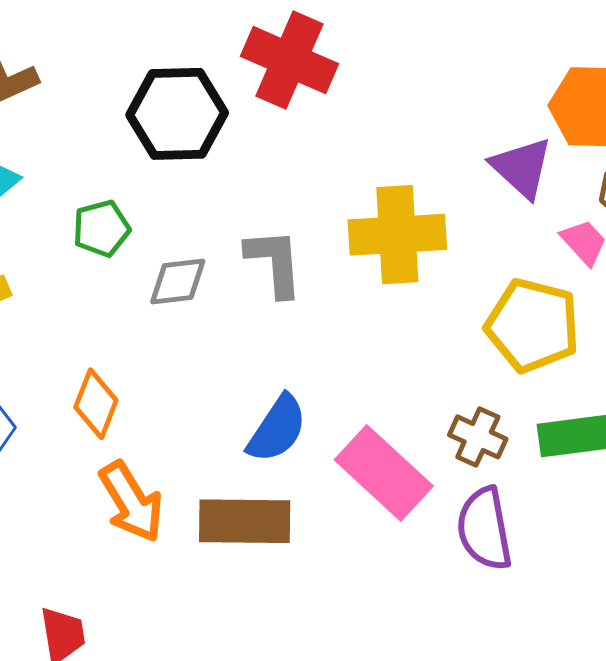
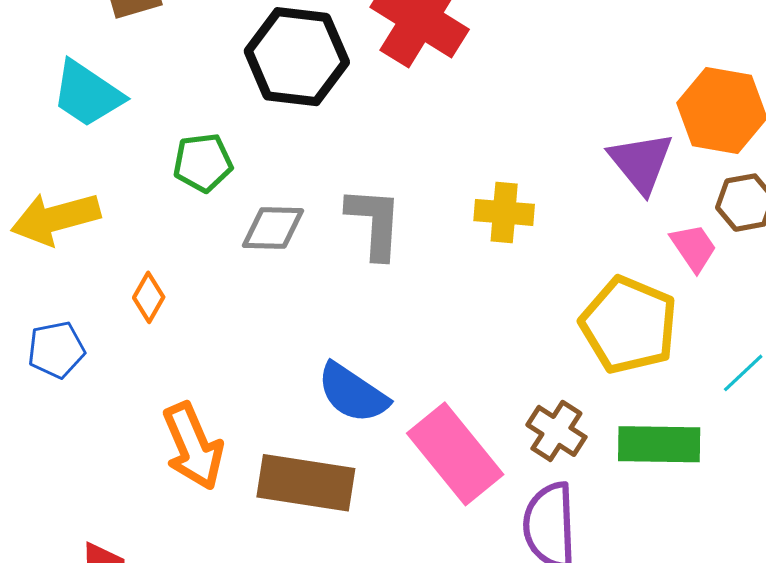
yellow cross: (397, 235) -> (504, 212), size x0.6
orange diamond: (96, 404) -> (149, 297), moved, size x0.7
blue semicircle: (277, 429) -> (353, 393), turned 82

